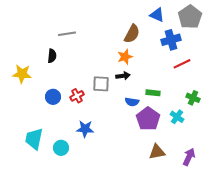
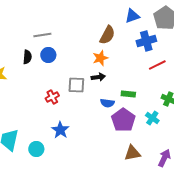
blue triangle: (157, 15) -> (132, 16), turned -42
blue circle: (53, 97) -> (48, 55), moved
blue star: (85, 129) -> (60, 130), turned 30

